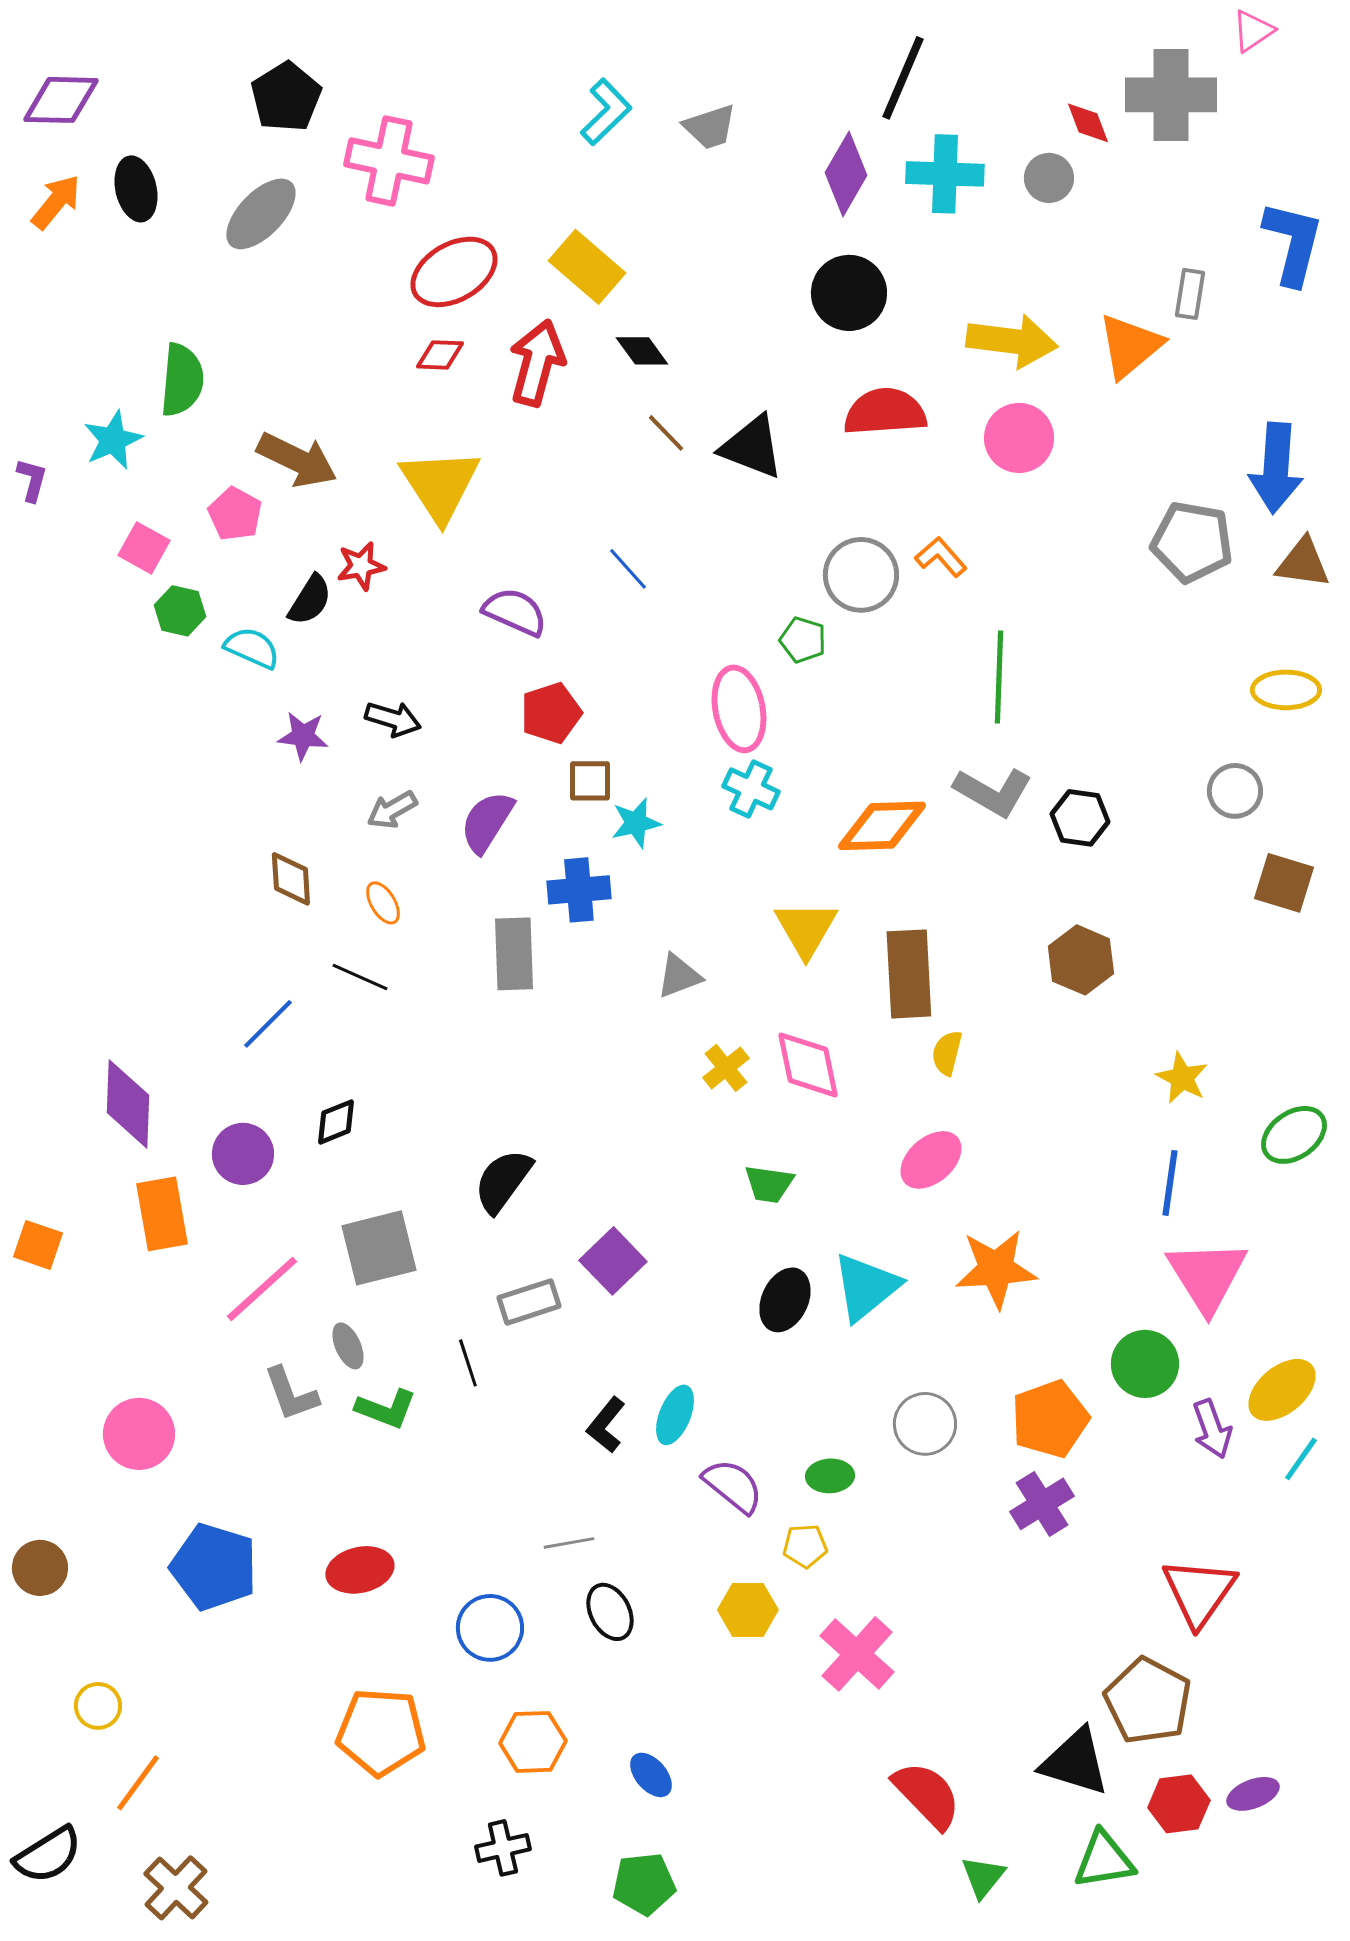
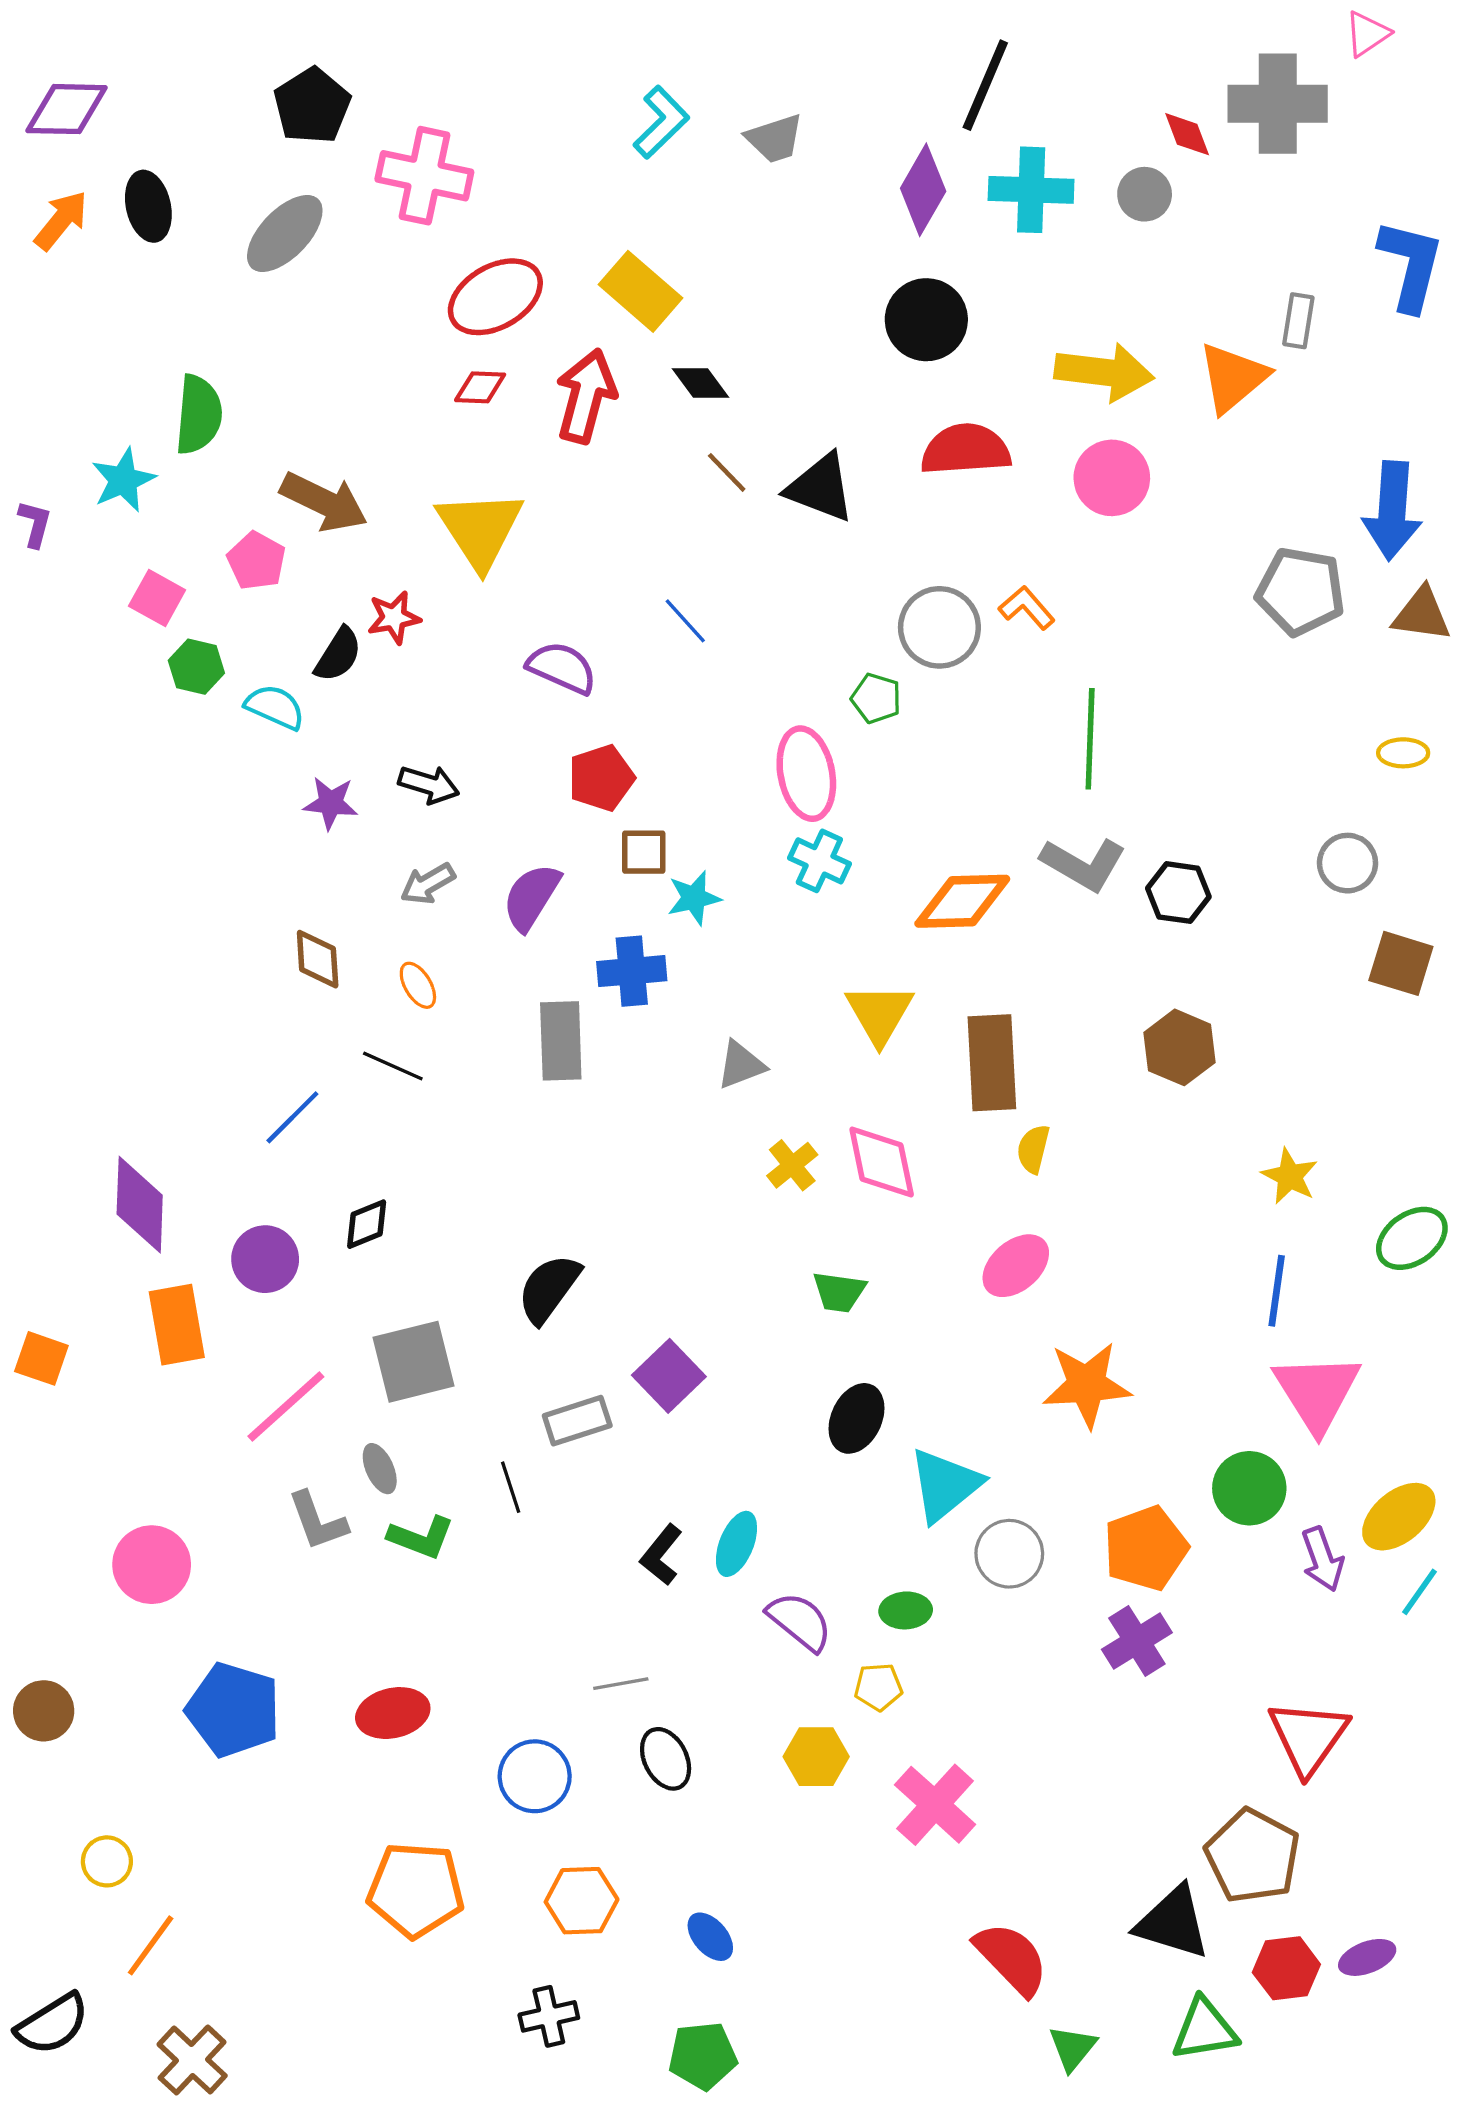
yellow ellipse: (1286, 690) -> (1403, 753), size x0.7
cyan triangle: (866, 1287) -> (945, 1485), moved

